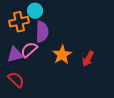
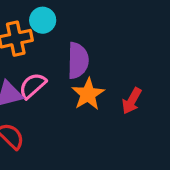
purple semicircle: (42, 32) -> (78, 60), moved

